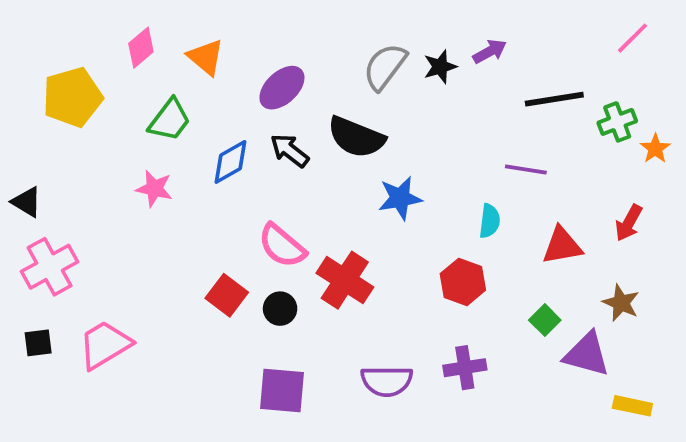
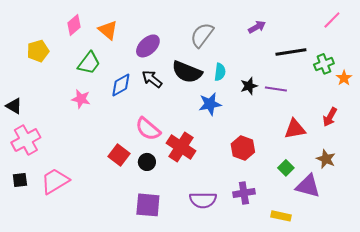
black star: (440, 67) -> (249, 86), moved
yellow pentagon: (72, 97) -> (38, 51), size x0.7
cyan semicircle: (490, 221) -> (220, 72), moved
yellow rectangle: (632, 406) -> (281, 216), moved

